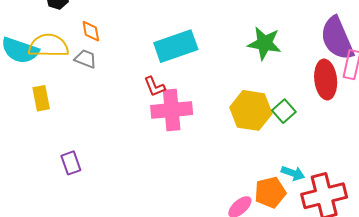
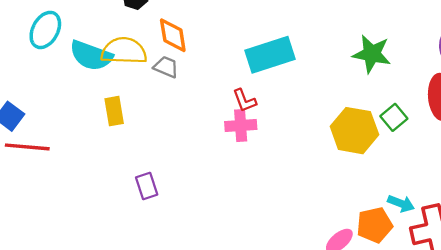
orange diamond: (91, 31) -> (173, 35), size x1.4
pink cross: (172, 110) -> (241, 126), moved, size x0.7
green square: (284, 111) -> (394, 117), moved

